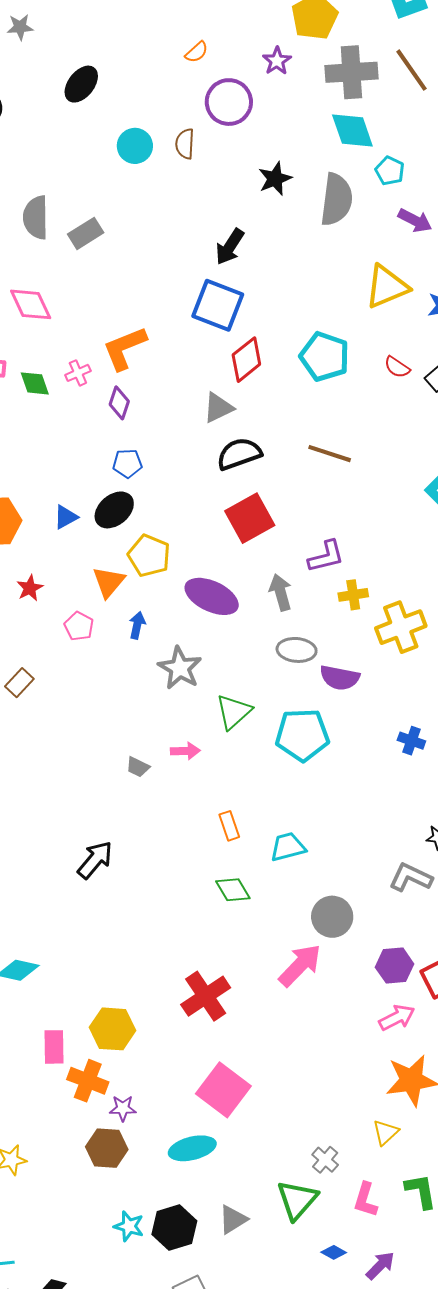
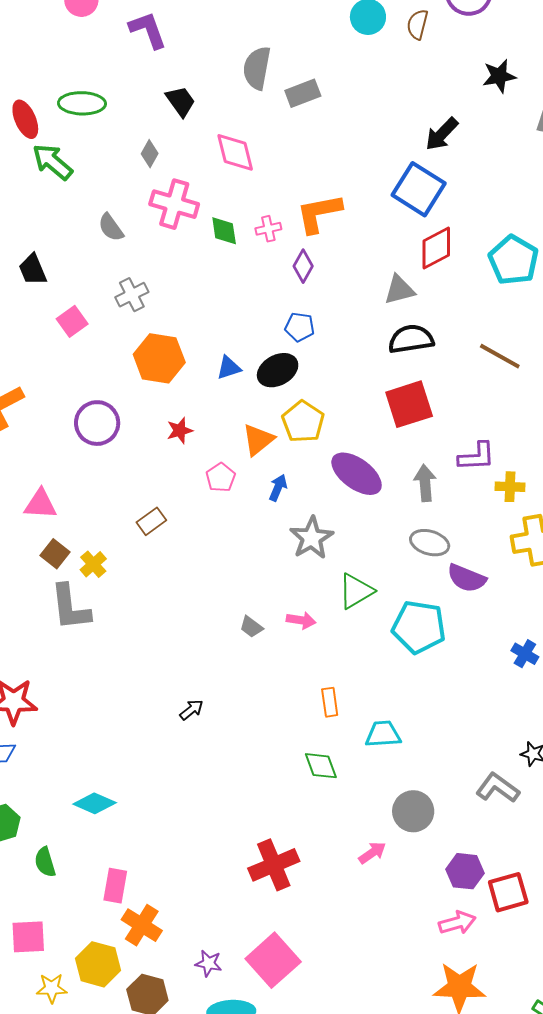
yellow cross: (353, 595) -> (510, 487), moved
black arrow: (95, 860) -> (191, 710), size x0.6
pink arrow: (300, 965) -> (372, 853), size x0.6
yellow hexagon: (113, 1029) -> (98, 964), moved
purple star: (123, 1108) -> (209, 963), moved

